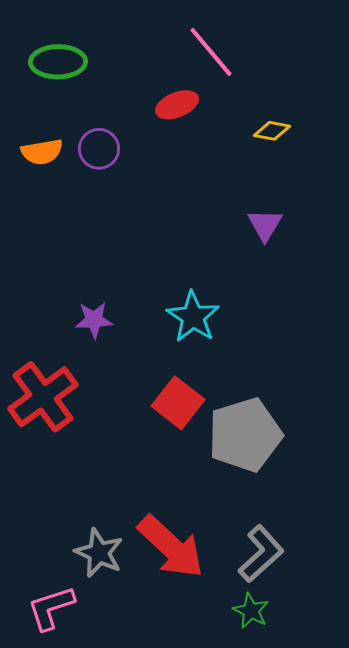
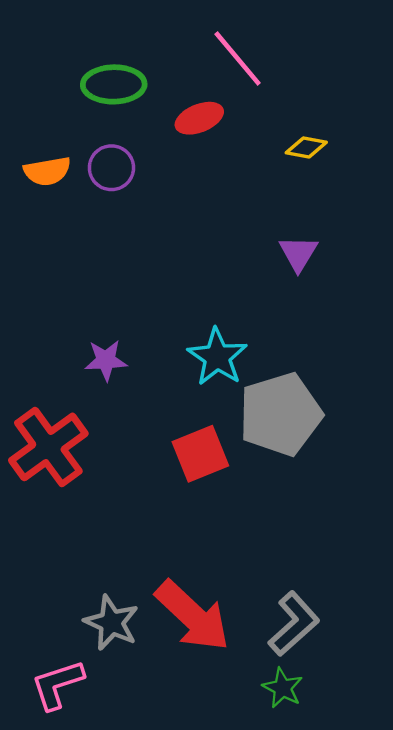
green ellipse: (58, 62) -> (114, 84), moved
red square: (178, 403) -> (200, 454), turned 30
gray pentagon: (245, 435) -> (280, 414), moved

